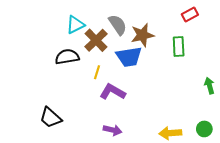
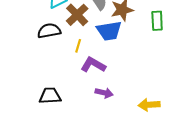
black trapezoid: (51, 118) -> (50, 96), moved, turned 135
purple arrow: (112, 130) -> (104, 93), moved

